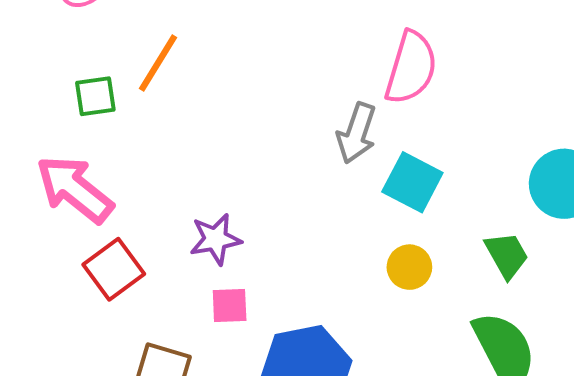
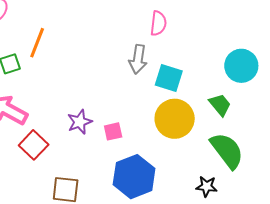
pink semicircle: (411, 68) -> (158, 23), size x0.7
yellow circle: (409, 267) -> (175, 119), size x1.8
pink square: (230, 305) -> (113, 131), moved

